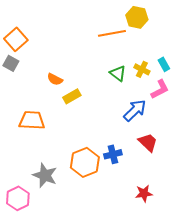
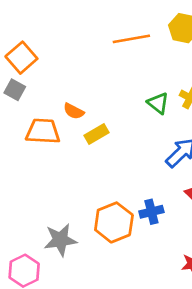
orange line: (112, 33) -> (131, 39), moved
orange trapezoid: (32, 120) -> (43, 131), moved
gray star: (45, 175) -> (60, 240), turned -30

